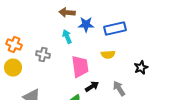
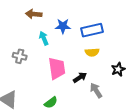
brown arrow: (67, 12) -> (34, 14), moved
yellow semicircle: (108, 54) -> (92, 52), moved
black arrow: (92, 86) -> (80, 77), moved

